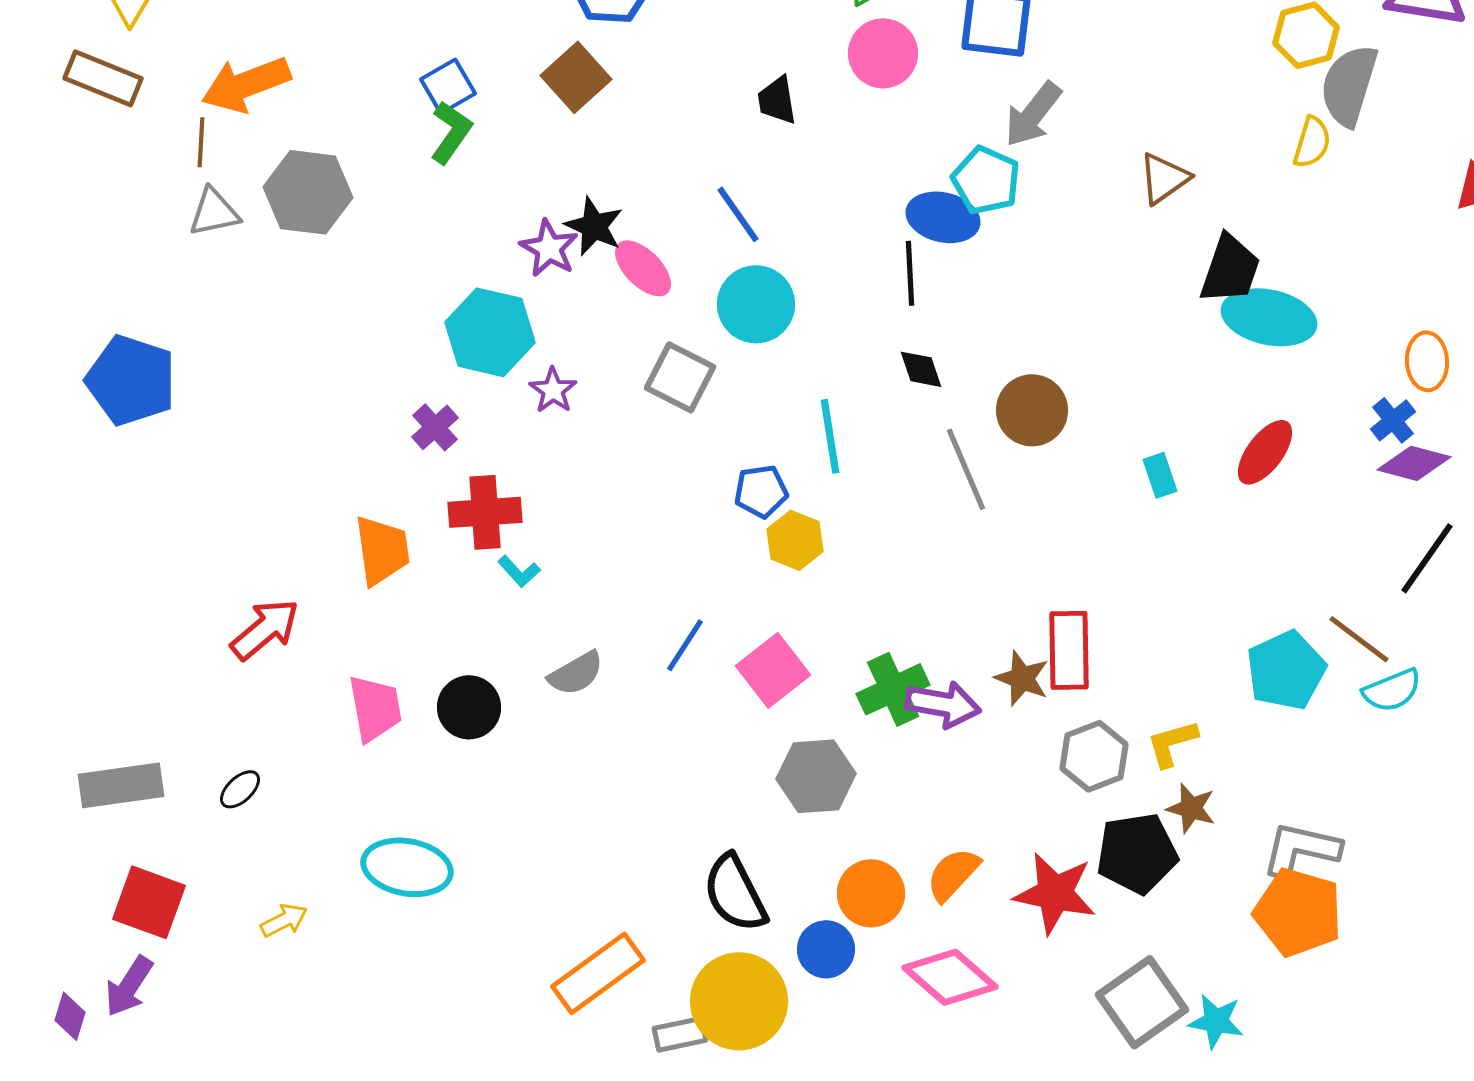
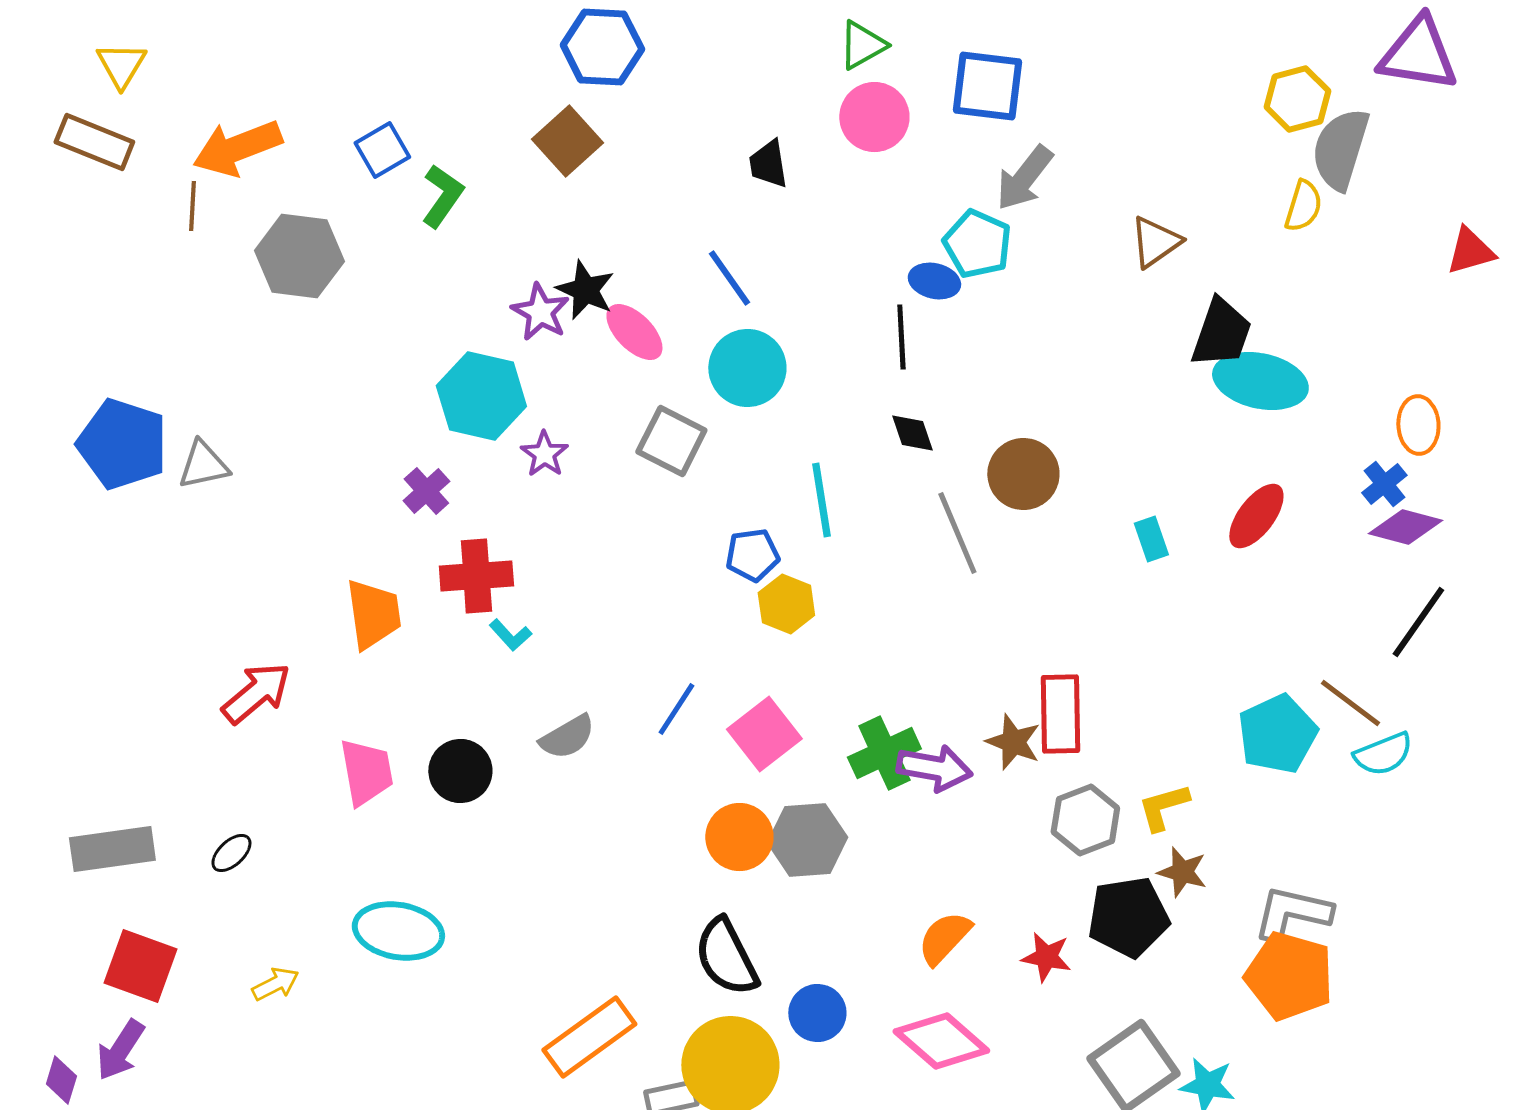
blue square: (448, 86) -> (382, 150), moved
gray triangle: (214, 212) -> (203, 465), moved
blue ellipse: (943, 217) -> (934, 281), size x0.7
orange circle: (871, 893) -> (739, 837), moved
red star: (1055, 893) -> (1046, 957), size x0.6

